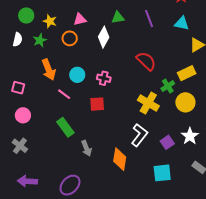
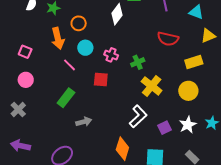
orange circle: (70, 38) -> (79, 23), moved
red semicircle: (146, 61) -> (168, 39), moved, turned 140
green cross: (168, 86) -> (138, 62), moved
green rectangle: (65, 127) -> (66, 98), turned 66
gray arrow: (86, 148) -> (84, 122), turned -91
orange diamond: (120, 159) -> (122, 149), moved

